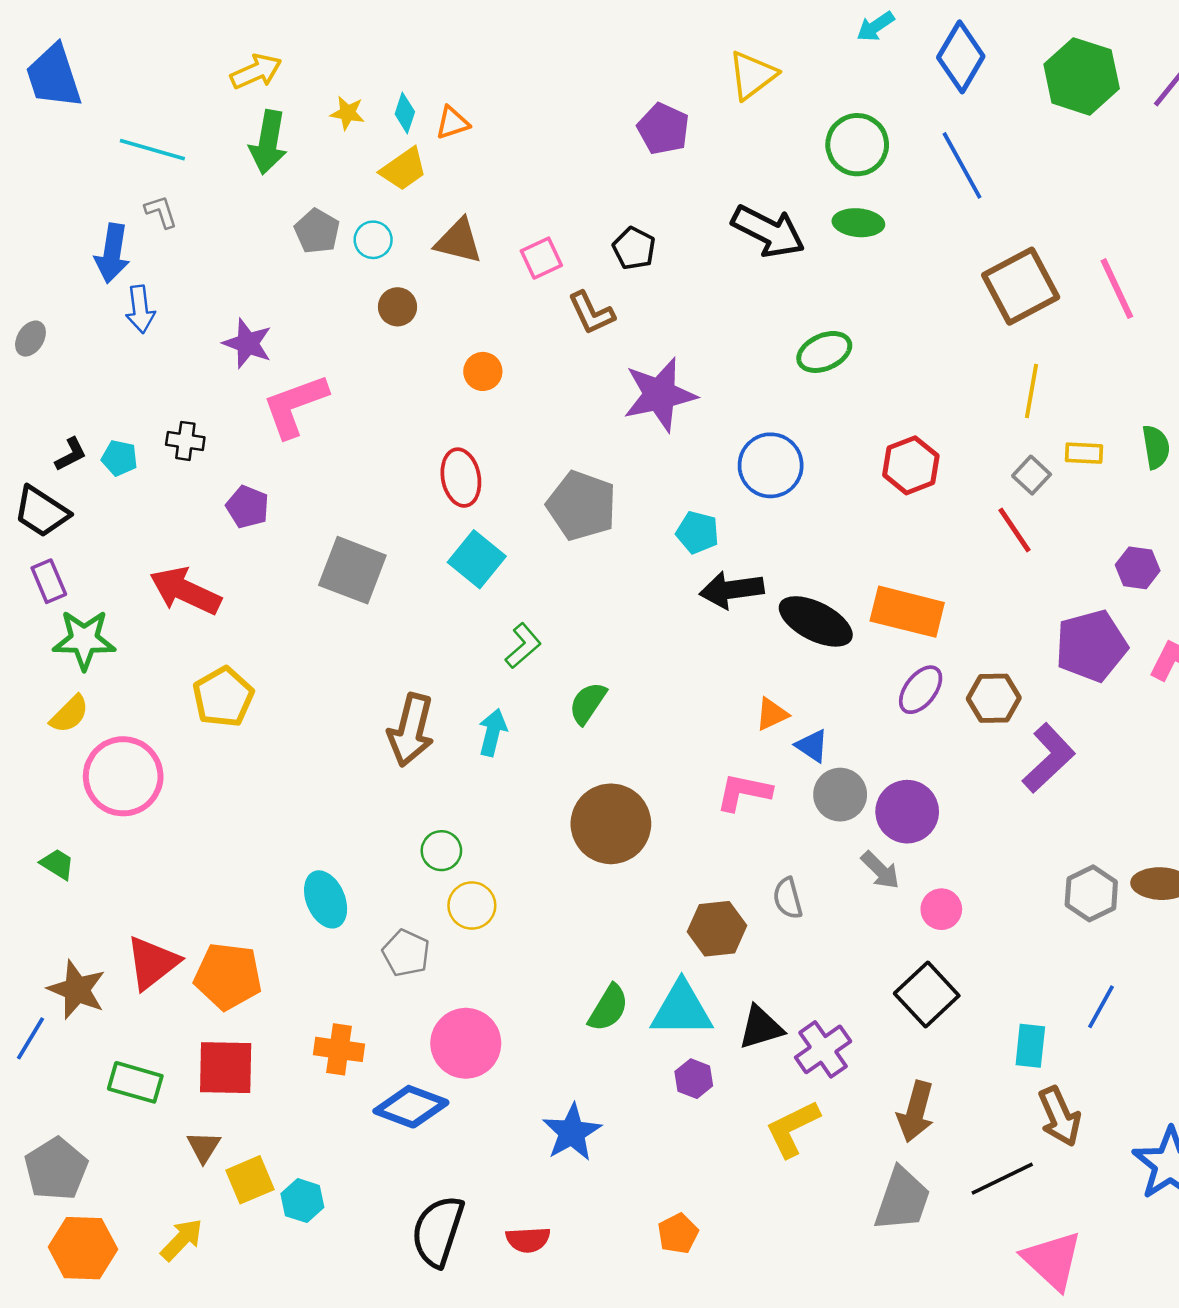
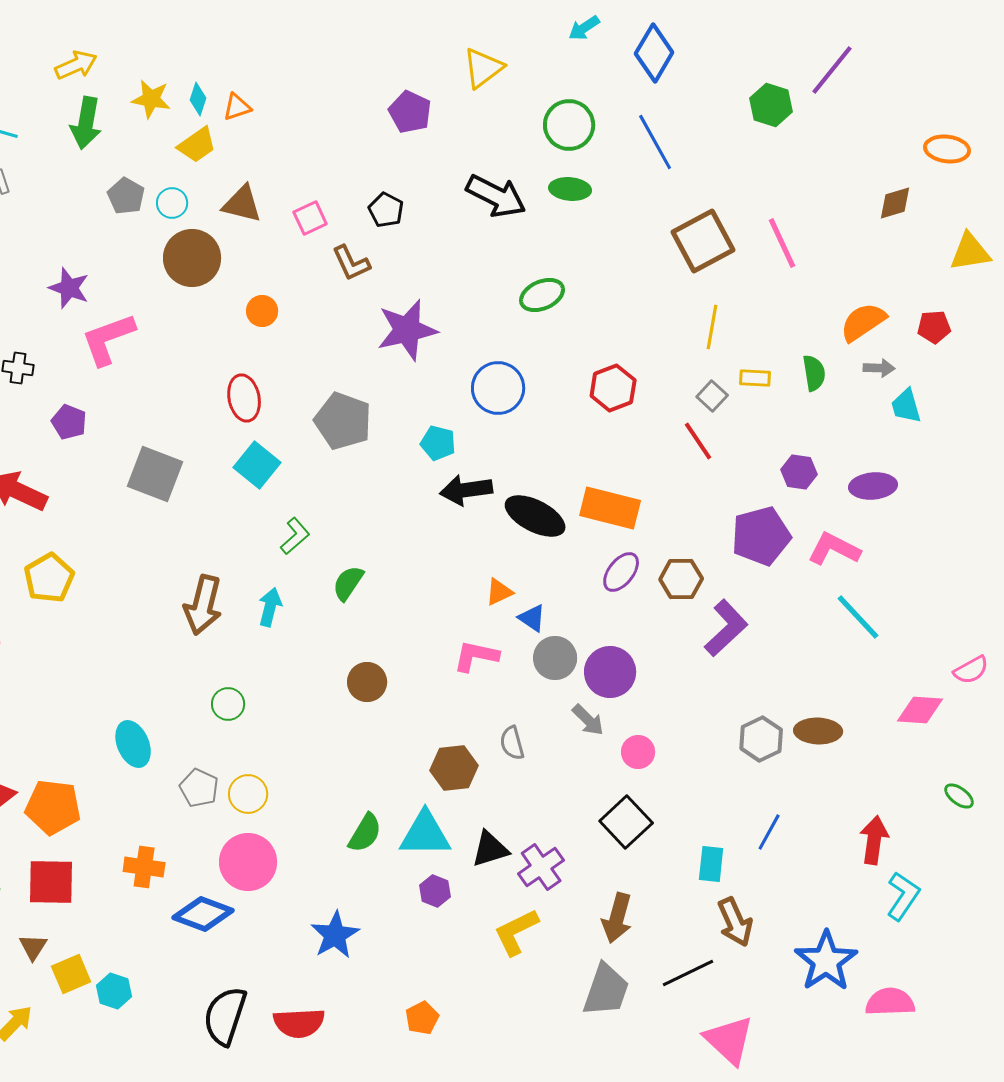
green hexagon: (1082, 76) -> (771, 105), moved, size x0.7
yellow star: (348, 113) -> (151, 99), size x1.4
brown circle: (397, 307) -> (192, 258), size x1.8
brown circle: (611, 824) -> (367, 682), size x0.6
yellow circle: (472, 906) -> (248, 794), moved
red semicircle: (528, 1240) -> (299, 1023), size x1.4

